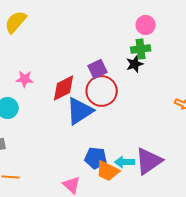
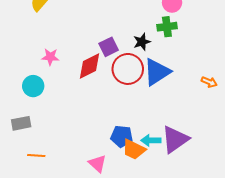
black star: (135, 64) -> (142, 42), moved
purple square: (98, 69) -> (109, 47), moved
blue triangle: (80, 111) -> (157, 72), moved

